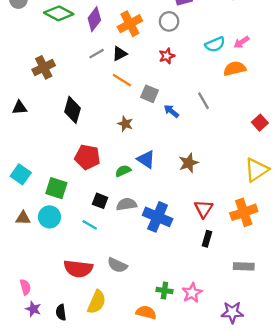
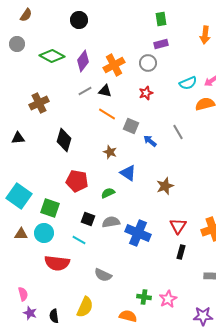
black triangle: (120, 54) -> (105, 91), turned 40
blue triangle: (146, 159) -> (128, 173), moved
cyan square: (21, 174) -> (19, 196), size x1.4
red semicircle: (78, 269) -> (57, 263), moved

